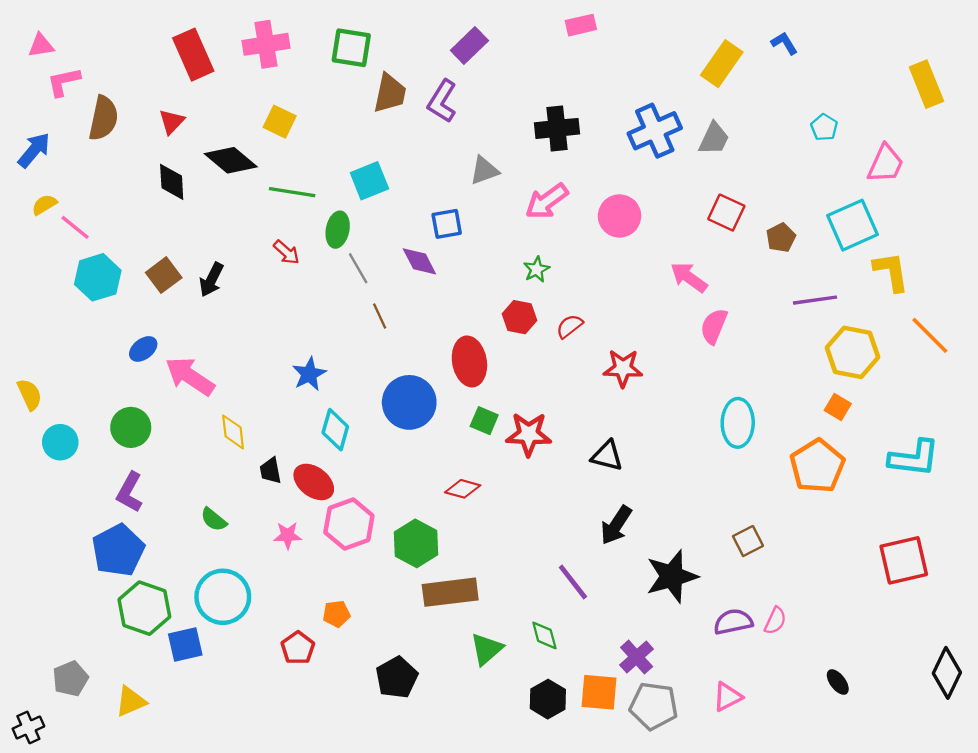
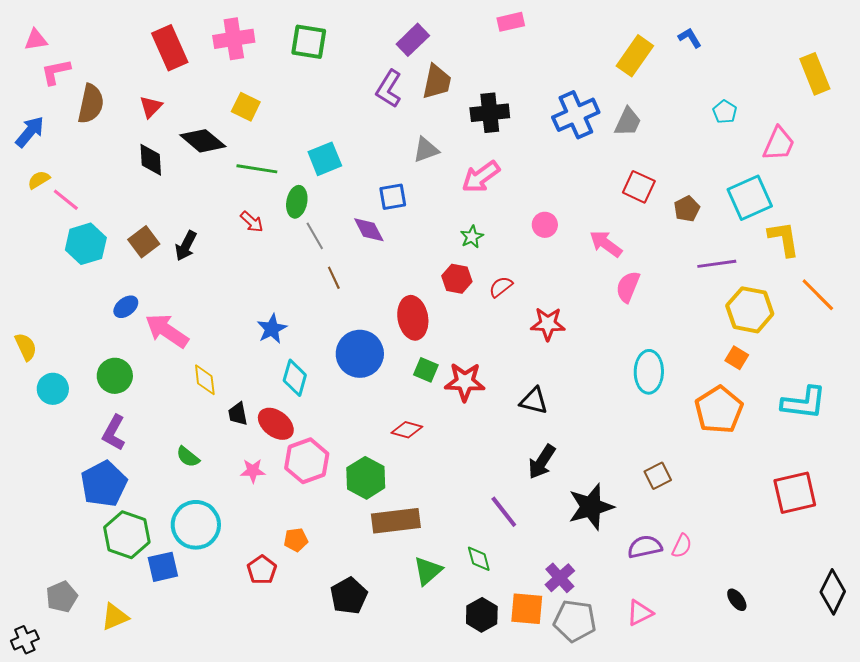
brown trapezoid: (390, 93) -> (437, 82), moved
pink circle: (620, 216) -> (545, 225), moved, size x0.7

